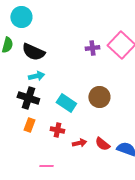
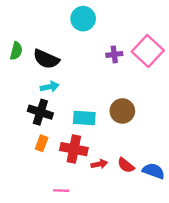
cyan circle: (21, 17) -> (83, 19), moved
cyan rectangle: (66, 103) -> (84, 118), turned -30
red cross: (57, 130) -> (74, 149), size x1.6

